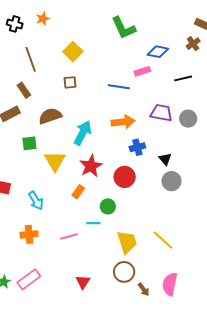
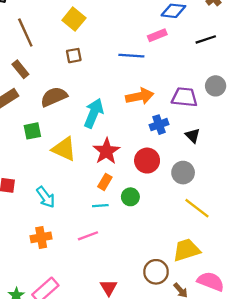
purple trapezoid: (161, 113) -> (184, 97), moved
yellow triangle: (55, 161) -> (64, 149), turned -30
gray circle: (171, 181) -> (183, 173), moved
orange rectangle: (78, 192) -> (105, 182), moved
cyan line: (93, 223) -> (100, 206), moved
yellow line: (163, 240) -> (197, 208), moved
yellow trapezoid: (127, 242) -> (186, 250), moved, turned -85
pink semicircle: (170, 284) -> (211, 281), turned 105

